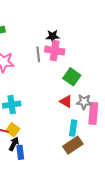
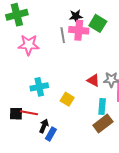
green square: (72, 77) -> (98, 23), moved
yellow square: (13, 130) -> (67, 99), moved
blue rectangle: (20, 152) -> (51, 134), turned 40

